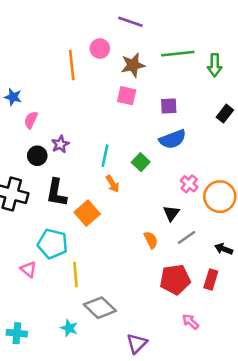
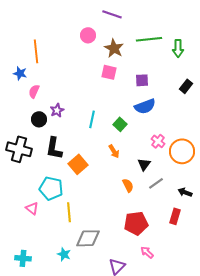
orange line: (72, 65) -> (36, 51), moved
brown star: (133, 65) -> (114, 48), turned -30
orange arrow: (113, 184) -> (114, 151), moved
red pentagon: (175, 280) -> (136, 223), moved
gray diamond: (100, 308) -> (88, 238), turned -45
pink arrow: (190, 322) -> (147, 252), moved

